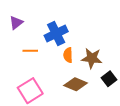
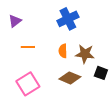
blue cross: (56, 33) -> (68, 19), moved
black square: (109, 79) -> (101, 73), turned -32

